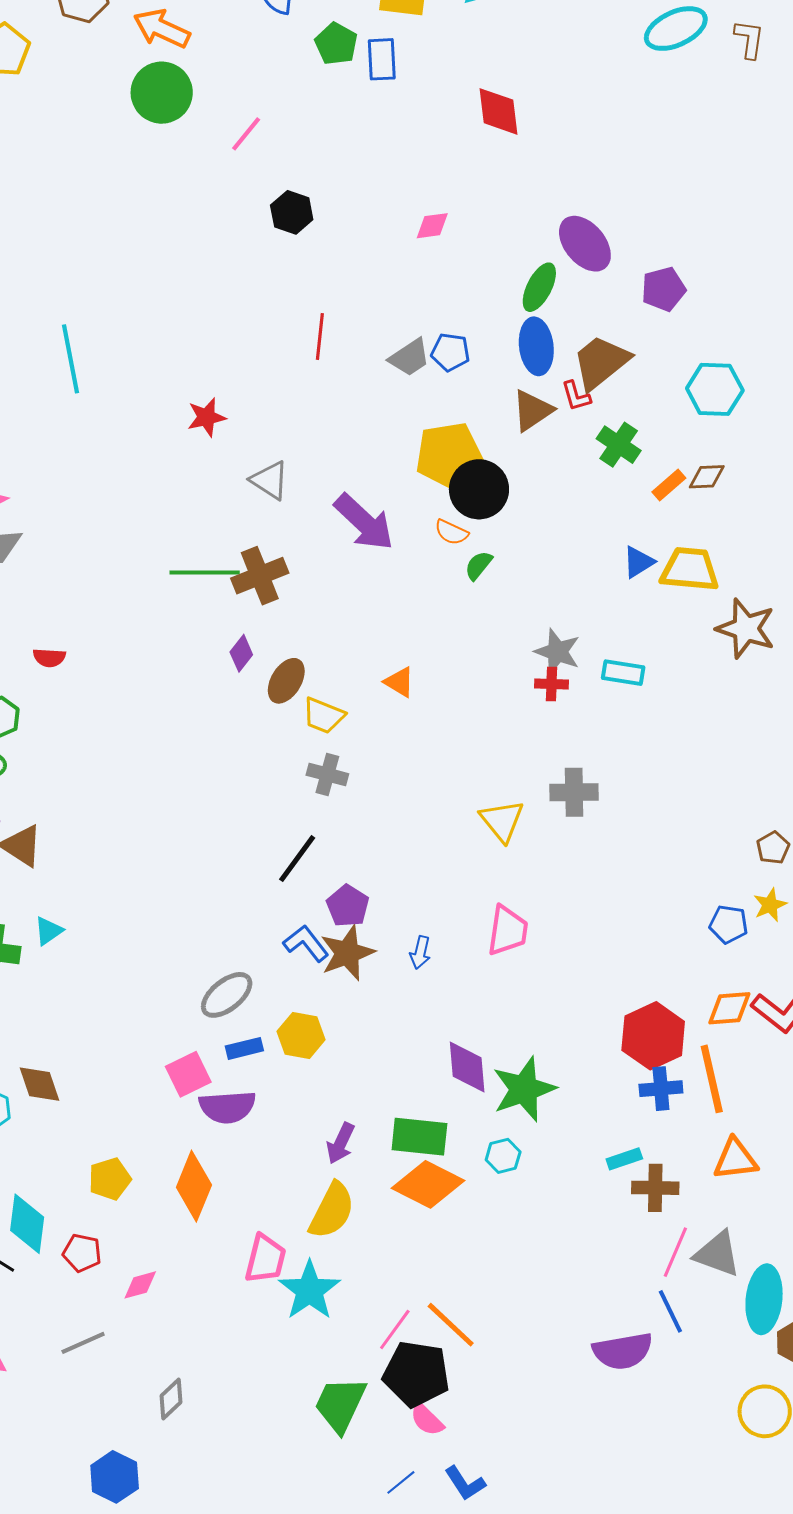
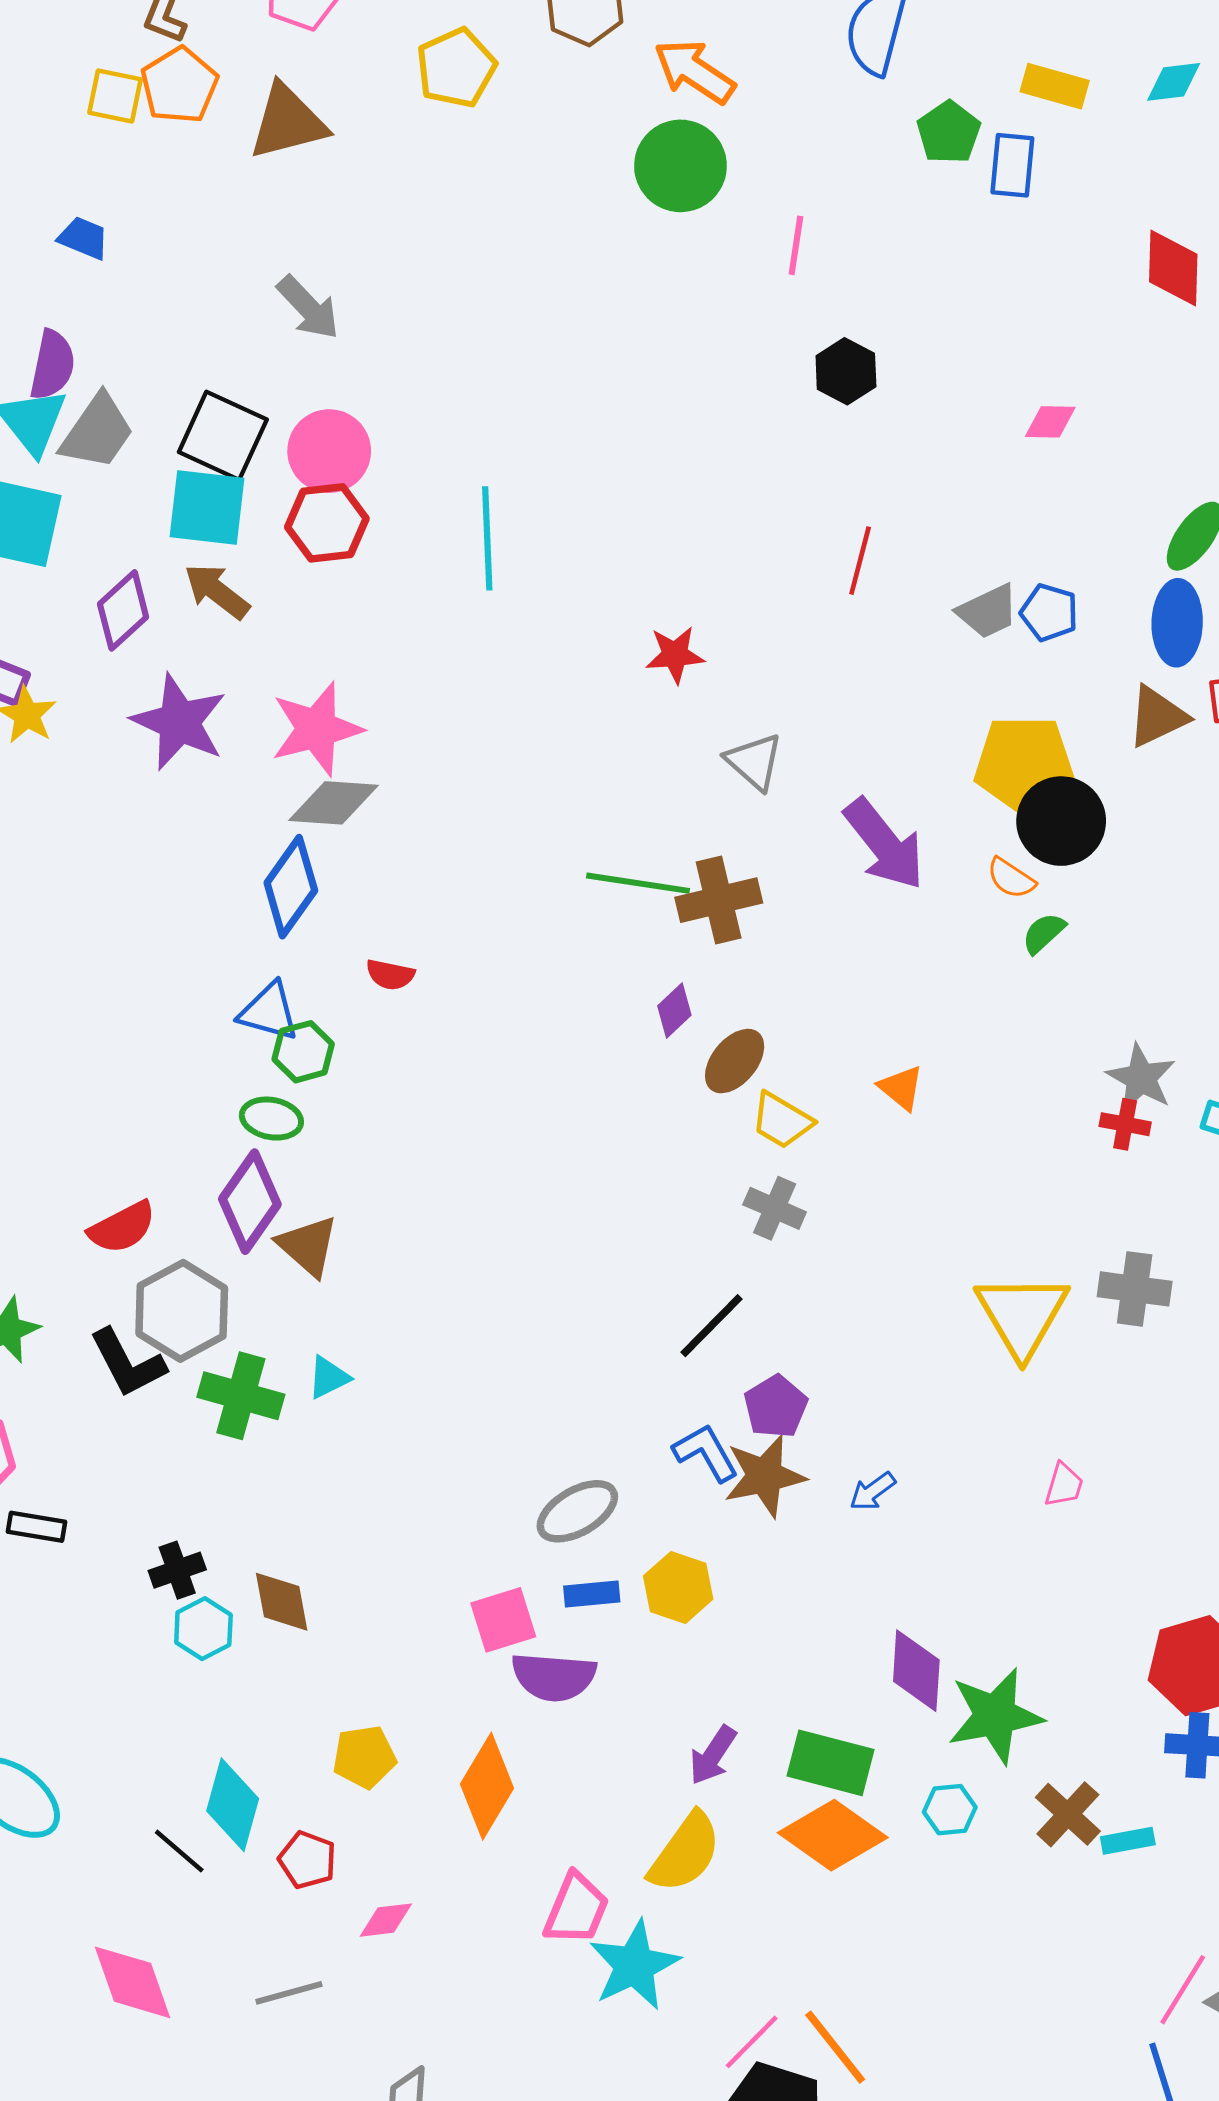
pink line: (246, 134) -> (796, 245), turned -39
yellow triangle: (502, 821) -> (1022, 1315), size x1.4
pink trapezoid: (508, 931) -> (1064, 1485), moved, size x0.6
blue arrow: (420, 952) -> (872, 1491), turned 32
brown cross: (655, 1188) -> (1068, 1814), moved, turned 33

